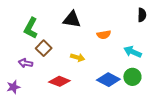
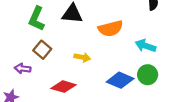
green L-shape: (31, 28) -> (37, 19), moved
orange semicircle: (104, 35) -> (111, 28), size x1.5

